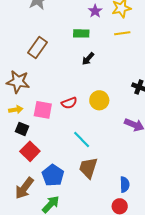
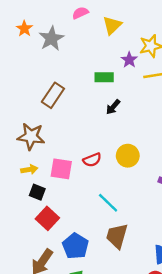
purple star: (95, 11) -> (129, 60), moved

